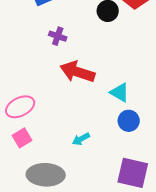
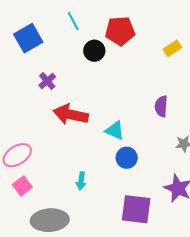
purple cross: (58, 36) -> (47, 81), turned 36
cyan arrow: (81, 139) -> (81, 181), turned -48

